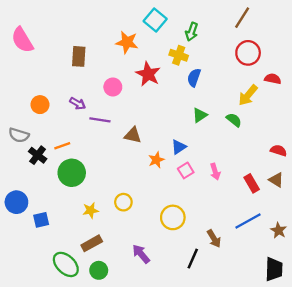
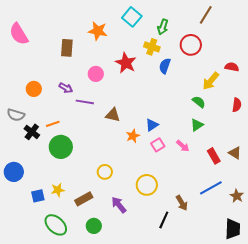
orange star: (127, 42) -> (98, 31), moved
red circle: (248, 53) -> (191, 45), moved
green triangle: (200, 115) -> (197, 125), moved
red semicircle: (279, 150) -> (237, 105), moved, turned 80
pink arrow: (215, 172) -> (183, 146), turned -32
yellow star: (91, 210) -> (58, 190), moved
blue square: (41, 220) -> (38, 196), moved
brown rectangle: (92, 243) -> (84, 199), moved
purple arrow: (141, 254) -> (119, 205), moved
green circle: (99, 270) -> (94, 226), moved

